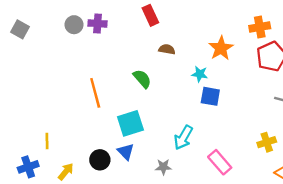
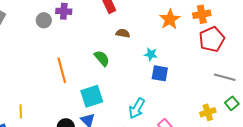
gray circle: (74, 25) -> (44, 20), moved
orange star: (221, 48) -> (170, 19), moved

